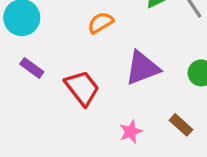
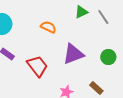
orange semicircle: (101, 23) -> (48, 27), turned 56

